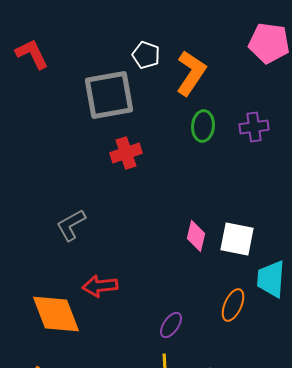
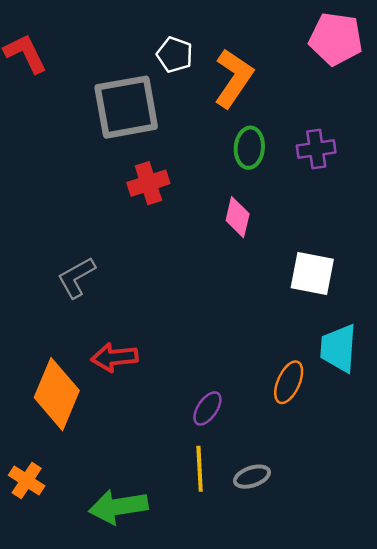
pink diamond: (196, 236) -> (238, 217), moved
white square: (237, 239) -> (312, 273), moved
orange diamond: (56, 314) -> (57, 394), turned 44

